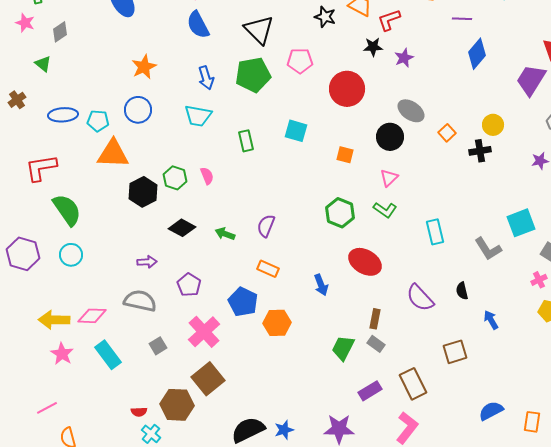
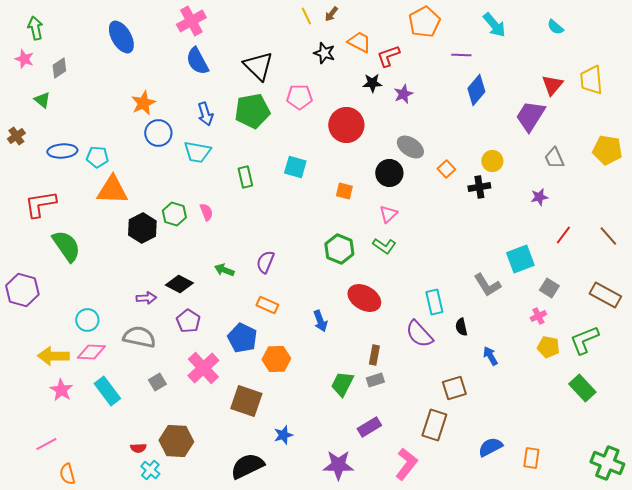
blue circle: (138, 110) -> (158, 133), moved
black diamond: (182, 228) -> (179, 284), moved
cyan rectangle: (435, 232) -> (434, 302), moved
cyan circle: (71, 255) -> (87, 320), moved
gray rectangle: (376, 344) -> (375, 380), turned -54
brown square: (208, 379) -> (246, 401), moved, turned -32
brown rectangle: (413, 384) -> (434, 425), moved, turned 44
blue star: (284, 430) -> (283, 435), moved

